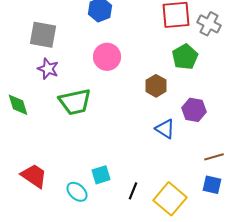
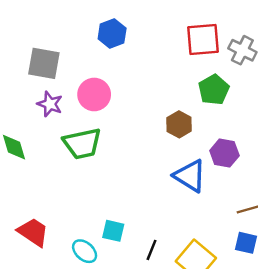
pink circle: (107, 57) -> (94, 94), moved
blue triangle: (165, 129) -> (190, 176), size x1.4
cyan square: (101, 175) -> (113, 231), turned 30

